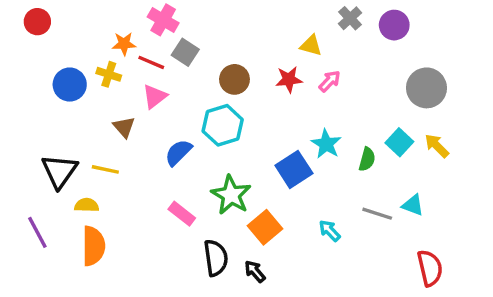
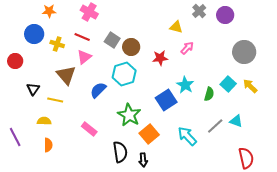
red circle: (37, 22) -> (15, 61), moved
orange star: (124, 44) -> (49, 11), moved
gray square: (185, 52) -> (112, 40), moved
red star: (289, 79) -> (160, 58), moved
blue circle: (70, 85) -> (34, 34), moved
brown triangle: (124, 127) -> (66, 75), size x1.5
black triangle: (59, 171) -> (33, 89), moved, size x0.6
pink rectangle: (182, 214) -> (89, 129), moved
gray line: (377, 214) -> (215, 126), turned -60
cyan arrow: (330, 231) -> (187, 136), size x1.5
orange semicircle: (93, 246) -> (48, 145), size x0.6
black arrow: (255, 271) -> (143, 160), turned -144

